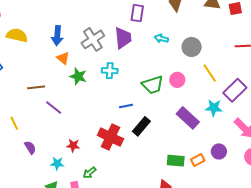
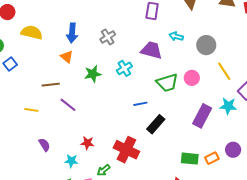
purple trapezoid: (123, 38) -> (151, 50), moved, turned -70
gray cross: (93, 39) -> (108, 37), size x0.7
orange triangle: (63, 58) -> (67, 57), moved
cyan cross: (110, 71) -> (124, 68), turned -35
green star: (78, 76) -> (93, 74), turned -30
purple rectangle: (188, 118) -> (202, 116), turned 75
yellow line: (14, 123) -> (31, 110), moved, turned -56
red cross: (110, 137) -> (126, 150), moved

